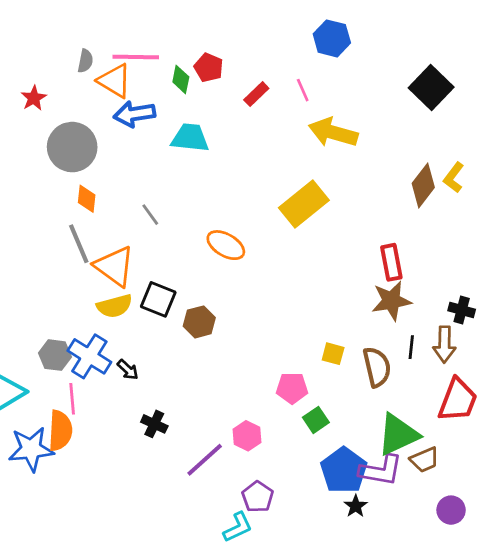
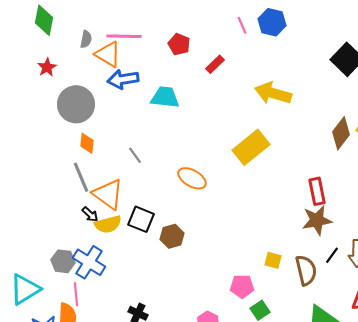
green diamond: (181, 79) -> (44, 20), moved, size x1.4
pink line: (303, 90) -> (242, 25), moved
black line: (411, 347) -> (332, 255), turned 30
black arrow: (128, 370) -> (90, 214), moved

